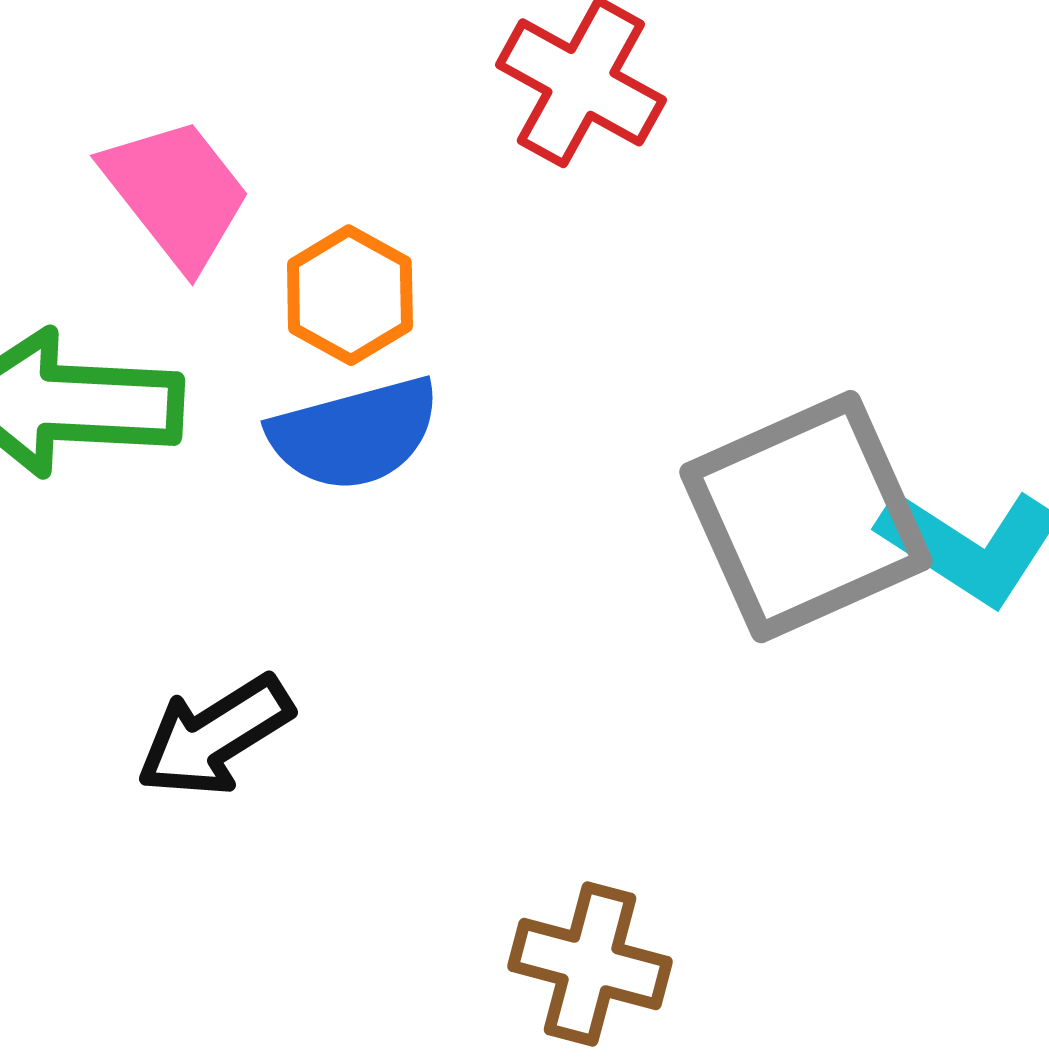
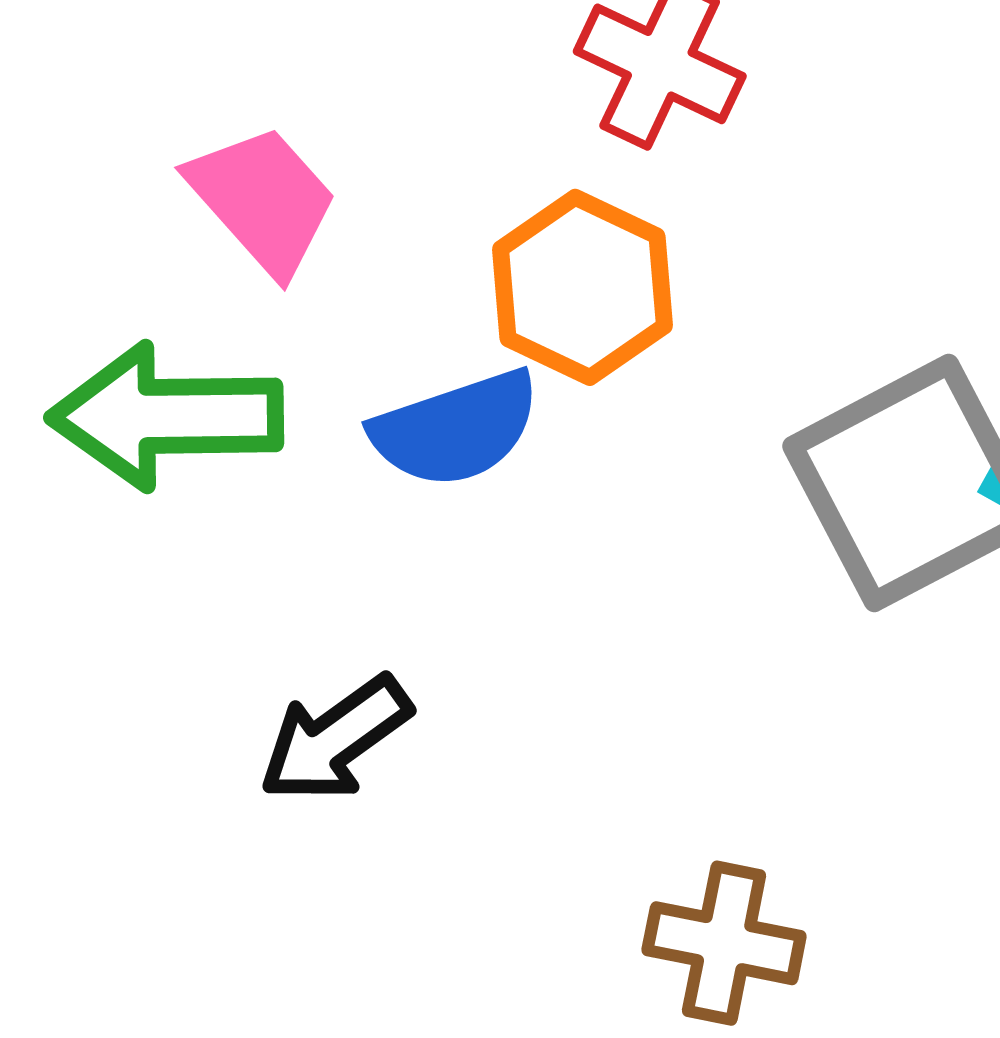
orange hexagon: (350, 295) -> (583, 287), moved, size x1.4

